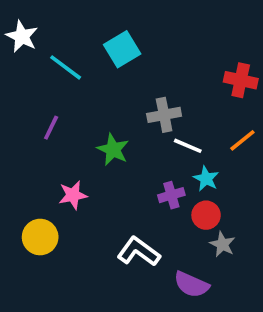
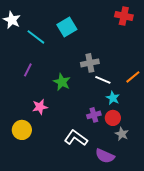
red cross: (241, 80) -> (124, 16), moved
purple cross: (171, 195) -> (94, 115), moved

